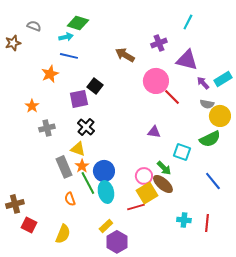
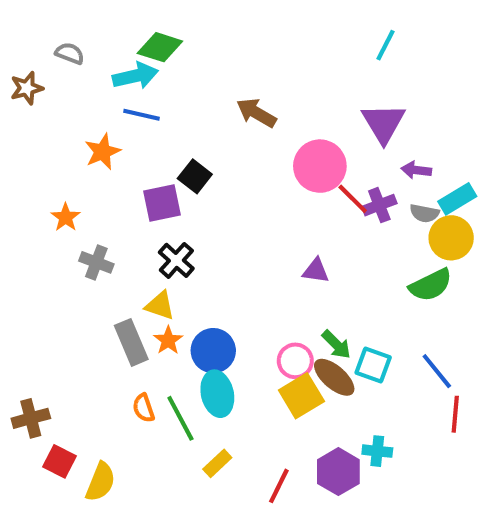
cyan arrow: (66, 37) -> (135, 76), size x1.5
purple cross: (159, 43) -> (379, 205), moved
purple triangle: (187, 60) -> (383, 123), turned 45
cyan rectangle: (223, 79) -> (457, 199), moved
purple arrow: (203, 83) -> (416, 170), turned -40
gray cross: (47, 128) -> (96, 262), turned 35
cyan square: (182, 152) -> (373, 365), moved
green line: (88, 183) -> (180, 418), moved
red line: (136, 207) -> (279, 486), moved, turned -48
red line: (207, 223) -> (455, 414), moved
yellow semicircle: (63, 234) -> (100, 482), moved
purple hexagon: (117, 242) -> (338, 472), moved

